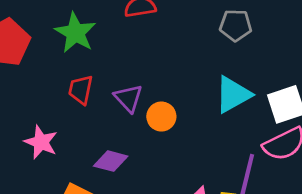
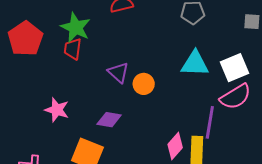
red trapezoid: (81, 90) -> (73, 49), moved
cyan triangle: (233, 95) -> (195, 64), turned 36

